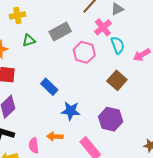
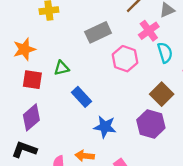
green triangle: (29, 40) -> (62, 68), moved
purple hexagon: (111, 119) -> (151, 124), moved

